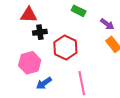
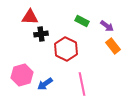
green rectangle: (79, 11) -> (82, 21), moved
pink hexagon: (30, 63) -> (22, 75), moved

